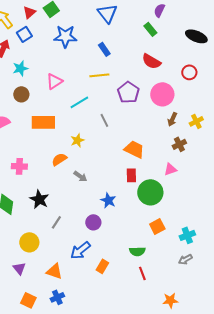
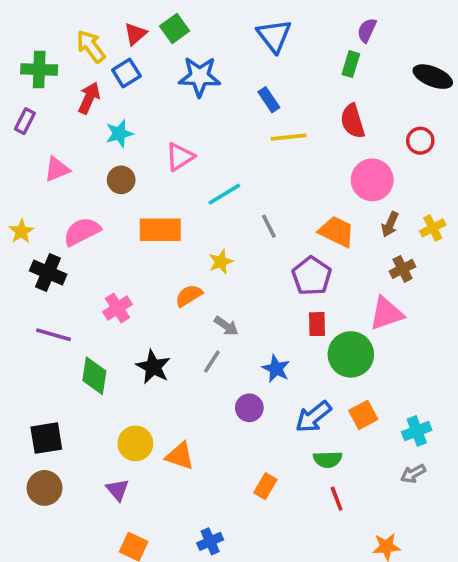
green rectangle: (150, 29) -> (351, 64), turned 56
red semicircle: (151, 61) -> (353, 121), turned 42
yellow line: (99, 75) -> (288, 137), moved
purple pentagon: (128, 92) -> (312, 276), moved
orange trapezoid: (134, 149) -> (337, 232), moved
pink cross: (19, 166) -> (118, 308), turned -35
pink triangle: (170, 169) -> (386, 313), size x1.5
gray line: (56, 222) -> (212, 362), moved
blue arrow: (80, 250) -> (313, 417), moved
orange triangle: (54, 271) -> (180, 456), moved
blue cross: (57, 297) -> (210, 541), moved

